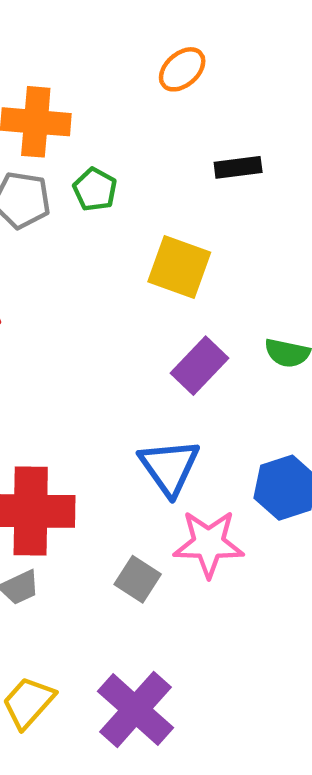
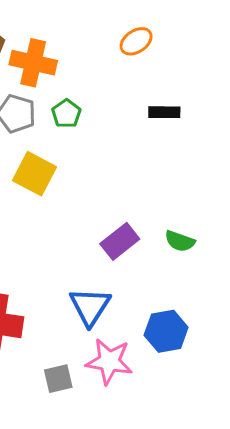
yellow square: (179, 267) -> (35, 174), moved
gray square: (138, 579) -> (58, 379), turned 36

